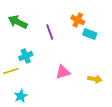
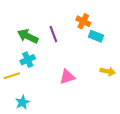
green arrow: (18, 22) -> (28, 36), moved
yellow arrow: (95, 79) -> (108, 71), moved

